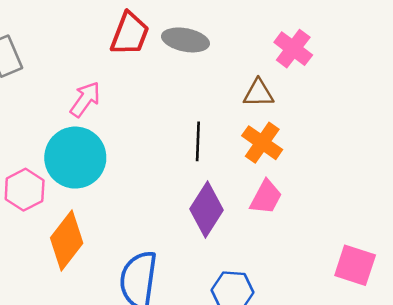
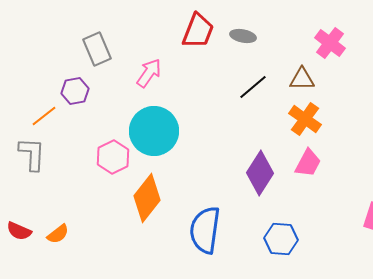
gray ellipse: (185, 40) -> (243, 36), size x0.7
pink arrow: (85, 99) -> (149, 73), moved
black line: (198, 141) -> (253, 87), moved, turned 48

